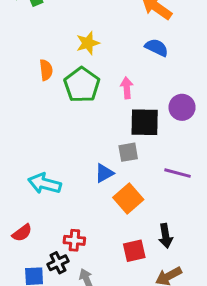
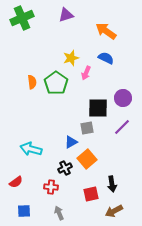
yellow star: (88, 43) -> (71, 58), moved
orange semicircle: (46, 70) -> (32, 82), moved
pink arrow: (127, 88) -> (86, 73), moved, turned -152
purple line: (178, 173) -> (122, 127), moved, turned -60
black cross: (58, 263) -> (65, 168), moved

